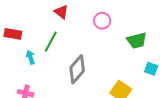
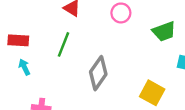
cyan arrow: (30, 57) -> (24, 67), moved

